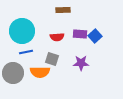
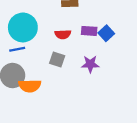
blue line: (26, 52) -> (17, 49), moved
orange semicircle: (40, 72) -> (30, 86), moved

